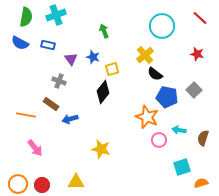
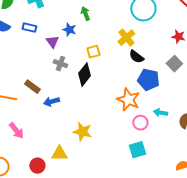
blue star: (93, 57) -> (69, 30), moved
gray cross: (59, 81) -> (60, 64), moved
gray square: (194, 90) -> (174, 64), moved
cyan square: (182, 167) -> (137, 150), moved
yellow triangle: (76, 182) -> (59, 154), moved
red circle: (42, 185) -> (37, 166), moved

